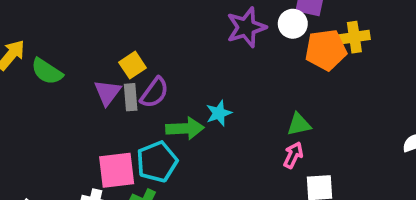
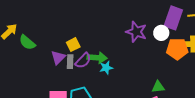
purple star: (246, 27) -> (136, 32), turned 30
cyan star: (219, 113) -> (106, 68), moved
green arrow: (185, 128) -> (97, 58), moved

